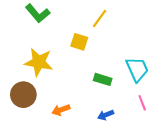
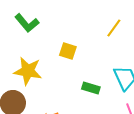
yellow line: (100, 18) -> (114, 28), moved

